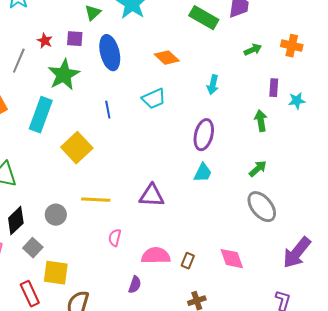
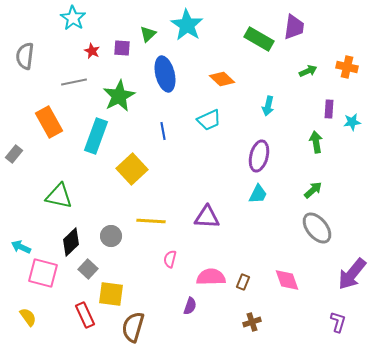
purple square: (75, 39) -> (122, 48), moved
red star: (45, 41) -> (92, 51), moved
gray line: (19, 61) -> (74, 82), turned 55

